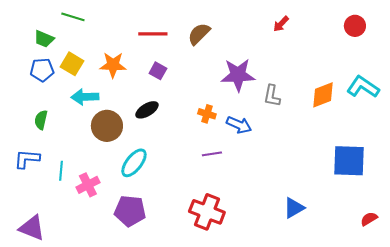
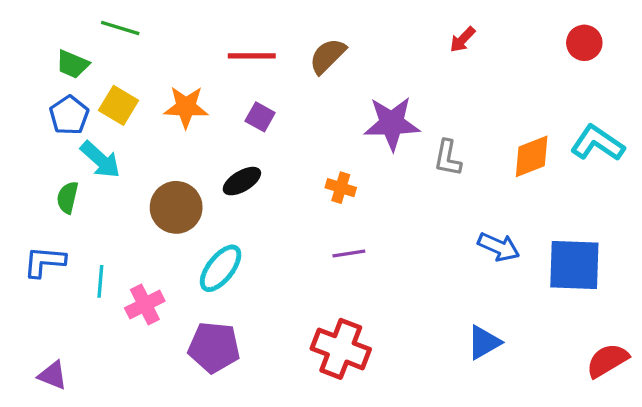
blue pentagon: (42, 70) -> (69, 115), turned -30
cyan arrow: (85, 97) -> (100, 160), moved, turned -136
blue arrow: (239, 125) -> (499, 247), moved
red semicircle: (369, 219) -> (607, 360), size x1.5
purple triangle: (32, 228) -> (53, 375), size x0.7

